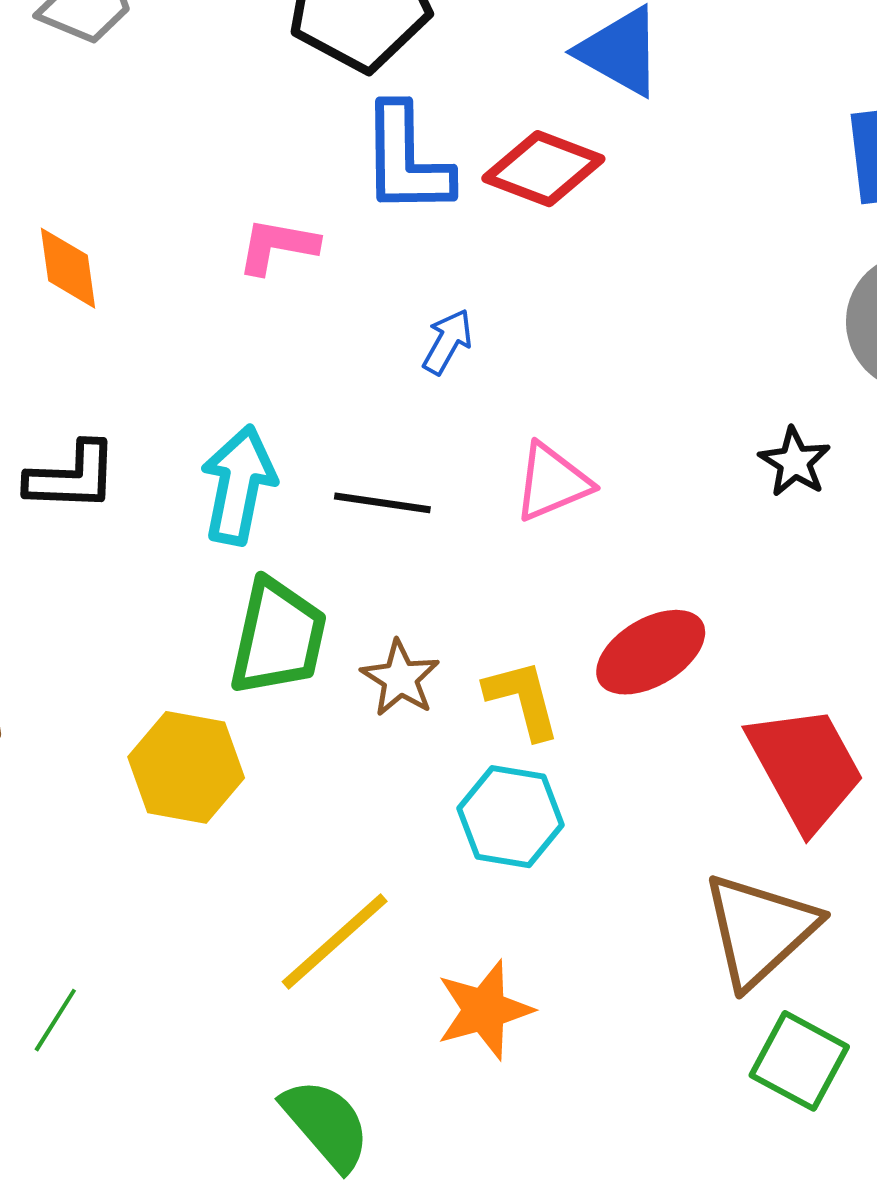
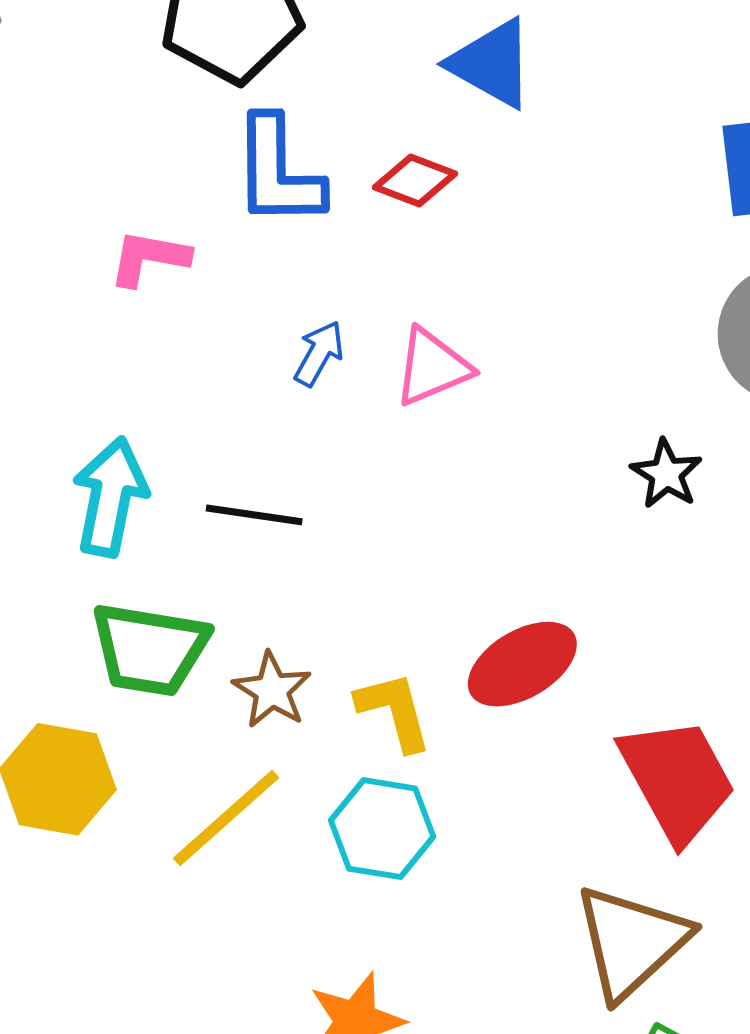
red diamond: (543, 169) -> (415, 181), size x0.7
pink triangle: (552, 482) -> (432, 367), moved
green trapezoid: (278, 637) -> (150, 649), turned 87
yellow line: (335, 942) -> (226, 818), moved

